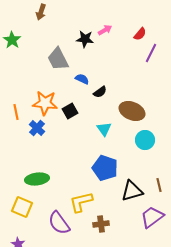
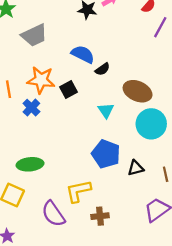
gray trapezoid: (58, 59) -> (34, 35), moved, turned -90
blue semicircle: (82, 79) -> (83, 54), size x1.5
cyan circle: (145, 140) -> (151, 124), size x1.4
black triangle: (132, 191) -> (136, 168), moved, size x0.7

